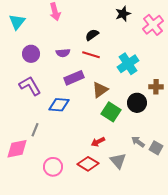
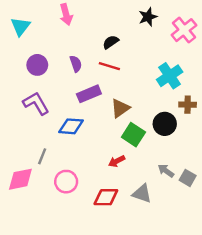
purple semicircle: (63, 53) -> (76, 64), turned -104
cyan cross: (128, 64) -> (170, 76), moved
red arrow: (98, 142) -> (117, 161), moved
gray triangle: (118, 161) -> (142, 194), turned -30
red diamond: (88, 164) -> (106, 197), turned -30
pink circle: (53, 167) -> (66, 182), moved

